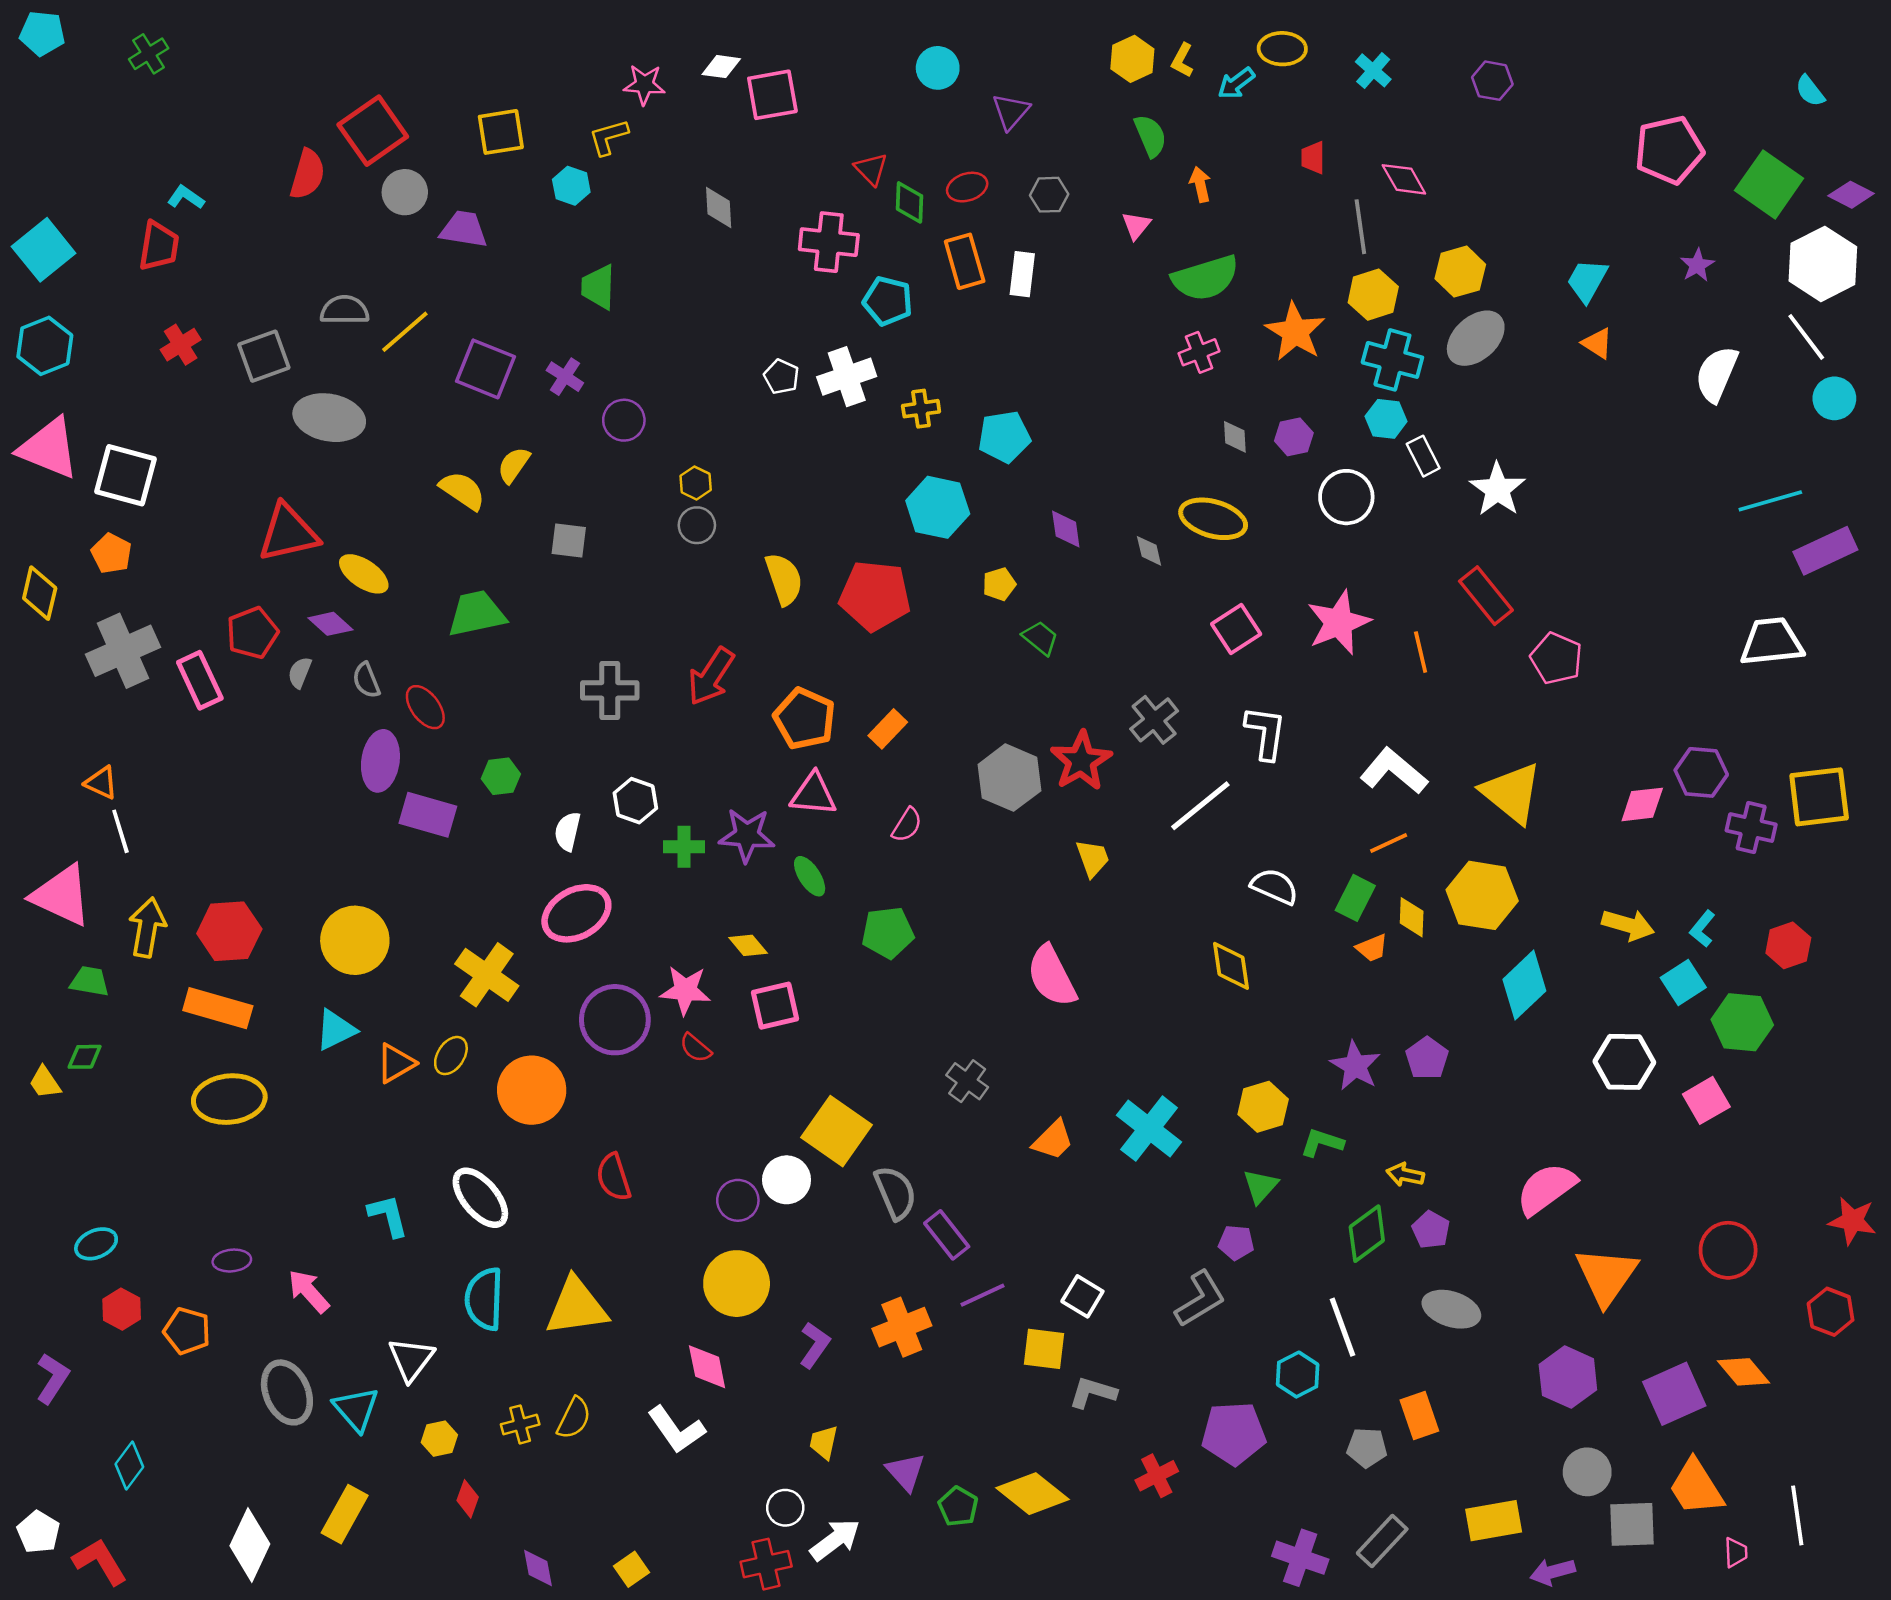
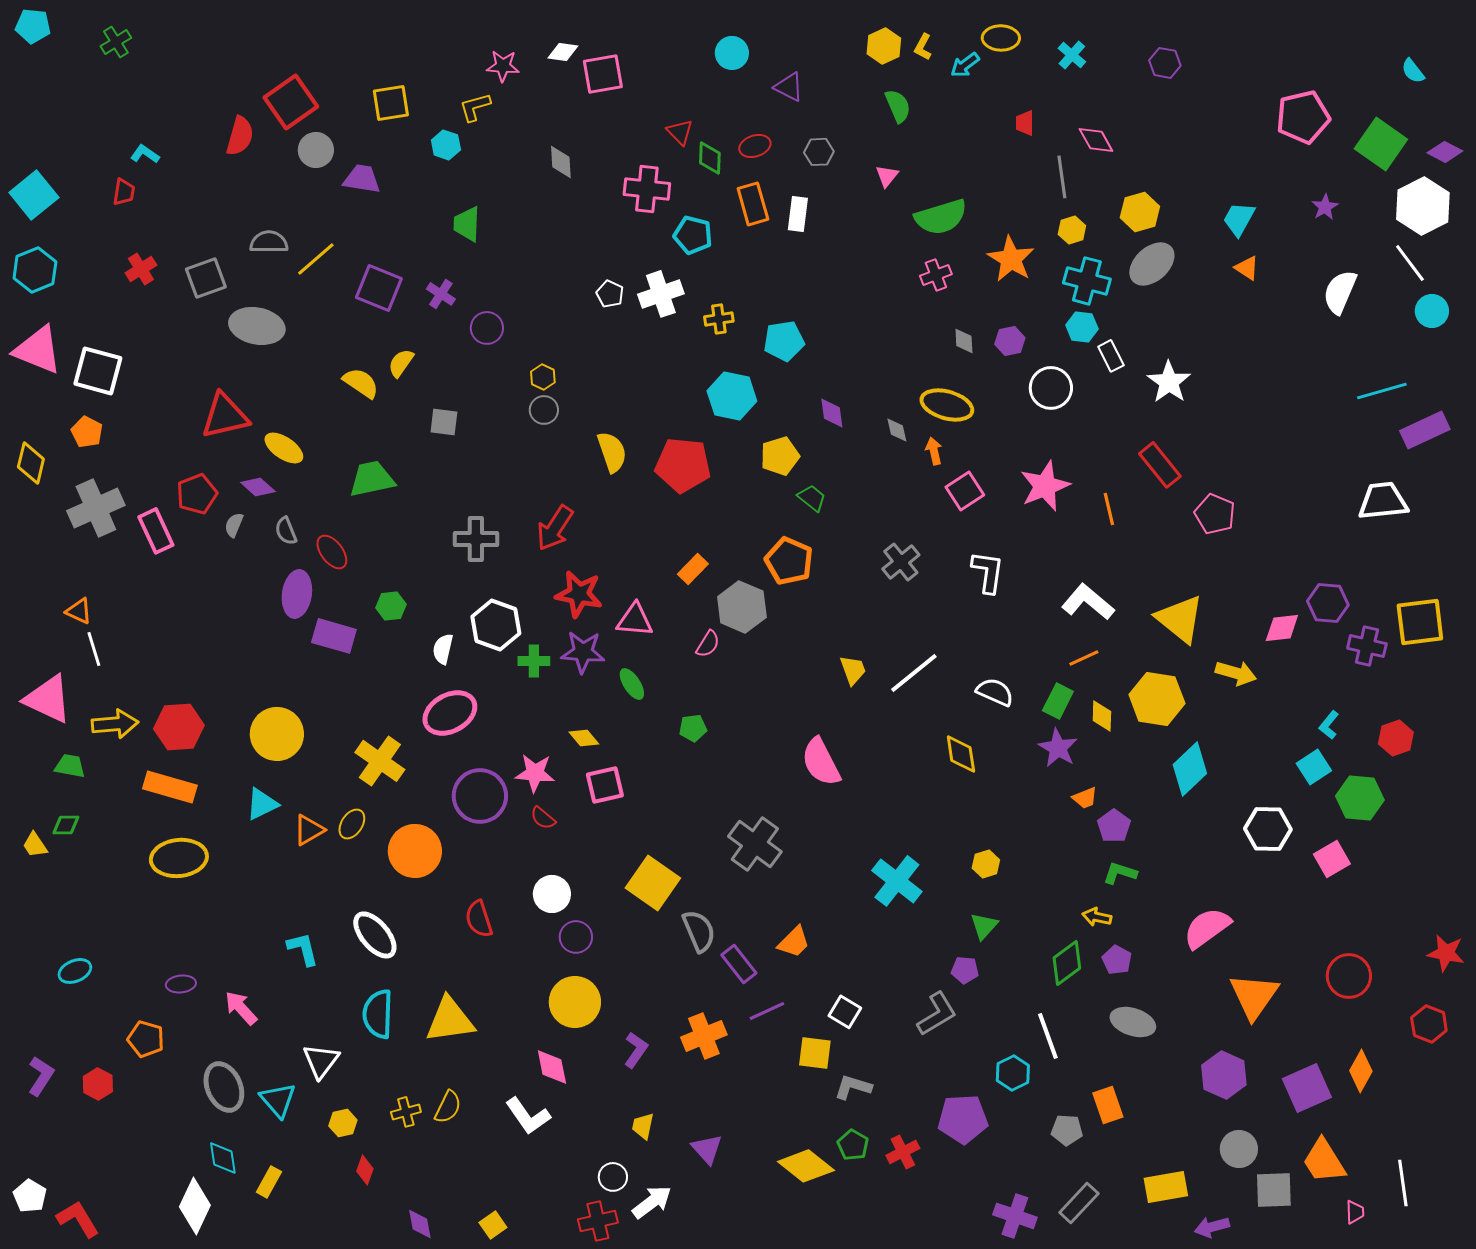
purple triangle: (1011, 111) -> (789, 87), turned -44
orange arrow: (1200, 184) -> (934, 451), moved
red trapezoid: (159, 246) -> (124, 192), size x0.7
yellow hexagon: (1373, 295) -> (1072, 230), size x0.7
yellow pentagon: (999, 584) -> (780, 456), size x1.5
orange pentagon: (804, 719) -> (789, 561), moved
red star: (1081, 761) -> (579, 594), moved, turned -30
gray hexagon: (1009, 778) -> (742, 607), moved
white hexagon: (635, 801) -> (496, 625), size x1.4
white line: (1200, 806) -> (914, 673), moved
yellow arrow: (1628, 925) -> (1236, 673), moved
yellow arrow: (147, 927) -> (115, 724), turned 75
green pentagon: (888, 933) -> (693, 728), size x0.7
orange trapezoid: (1372, 948) -> (1085, 798), moved
purple star: (1355, 1066) -> (1058, 748), moved
gray cross: (967, 1081) -> (755, 844), size x1.6
yellow hexagon: (1263, 1107) -> (986, 864), size x0.7
orange trapezoid: (1053, 1140) -> (794, 942), moved
green L-shape: (1322, 1143) -> (1120, 873), moved
white circle: (787, 1180) -> (552, 894), moved
red hexagon: (122, 1309) -> (98, 1084), moved
orange diamond: (1743, 1372) -> (1361, 1071), turned 69
cyan diamond: (129, 1465) -> (223, 1158), moved, turned -45
green pentagon: (958, 1506) -> (853, 1145), moved
yellow rectangle: (345, 1514) -> (269, 1182), size x0.7

